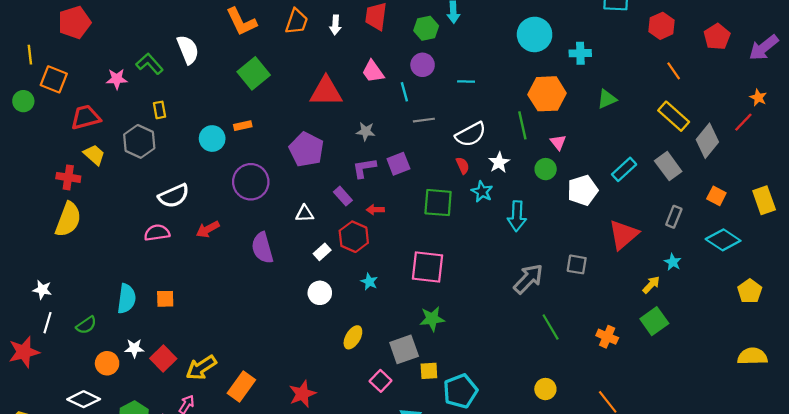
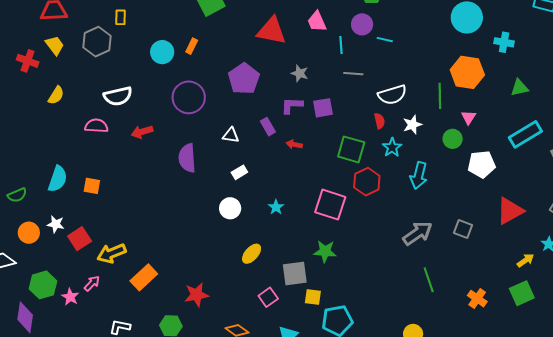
cyan line: (466, 81) -> (385, 40), moved
orange rectangle: (243, 126) -> (192, 46), turned -63
cyan rectangle: (624, 169) -> (525, 134), moved, size x1.4
yellow semicircle: (68, 219) -> (56, 95), moved, size x0.6
red hexagon: (354, 237) -> (367, 182), moved

